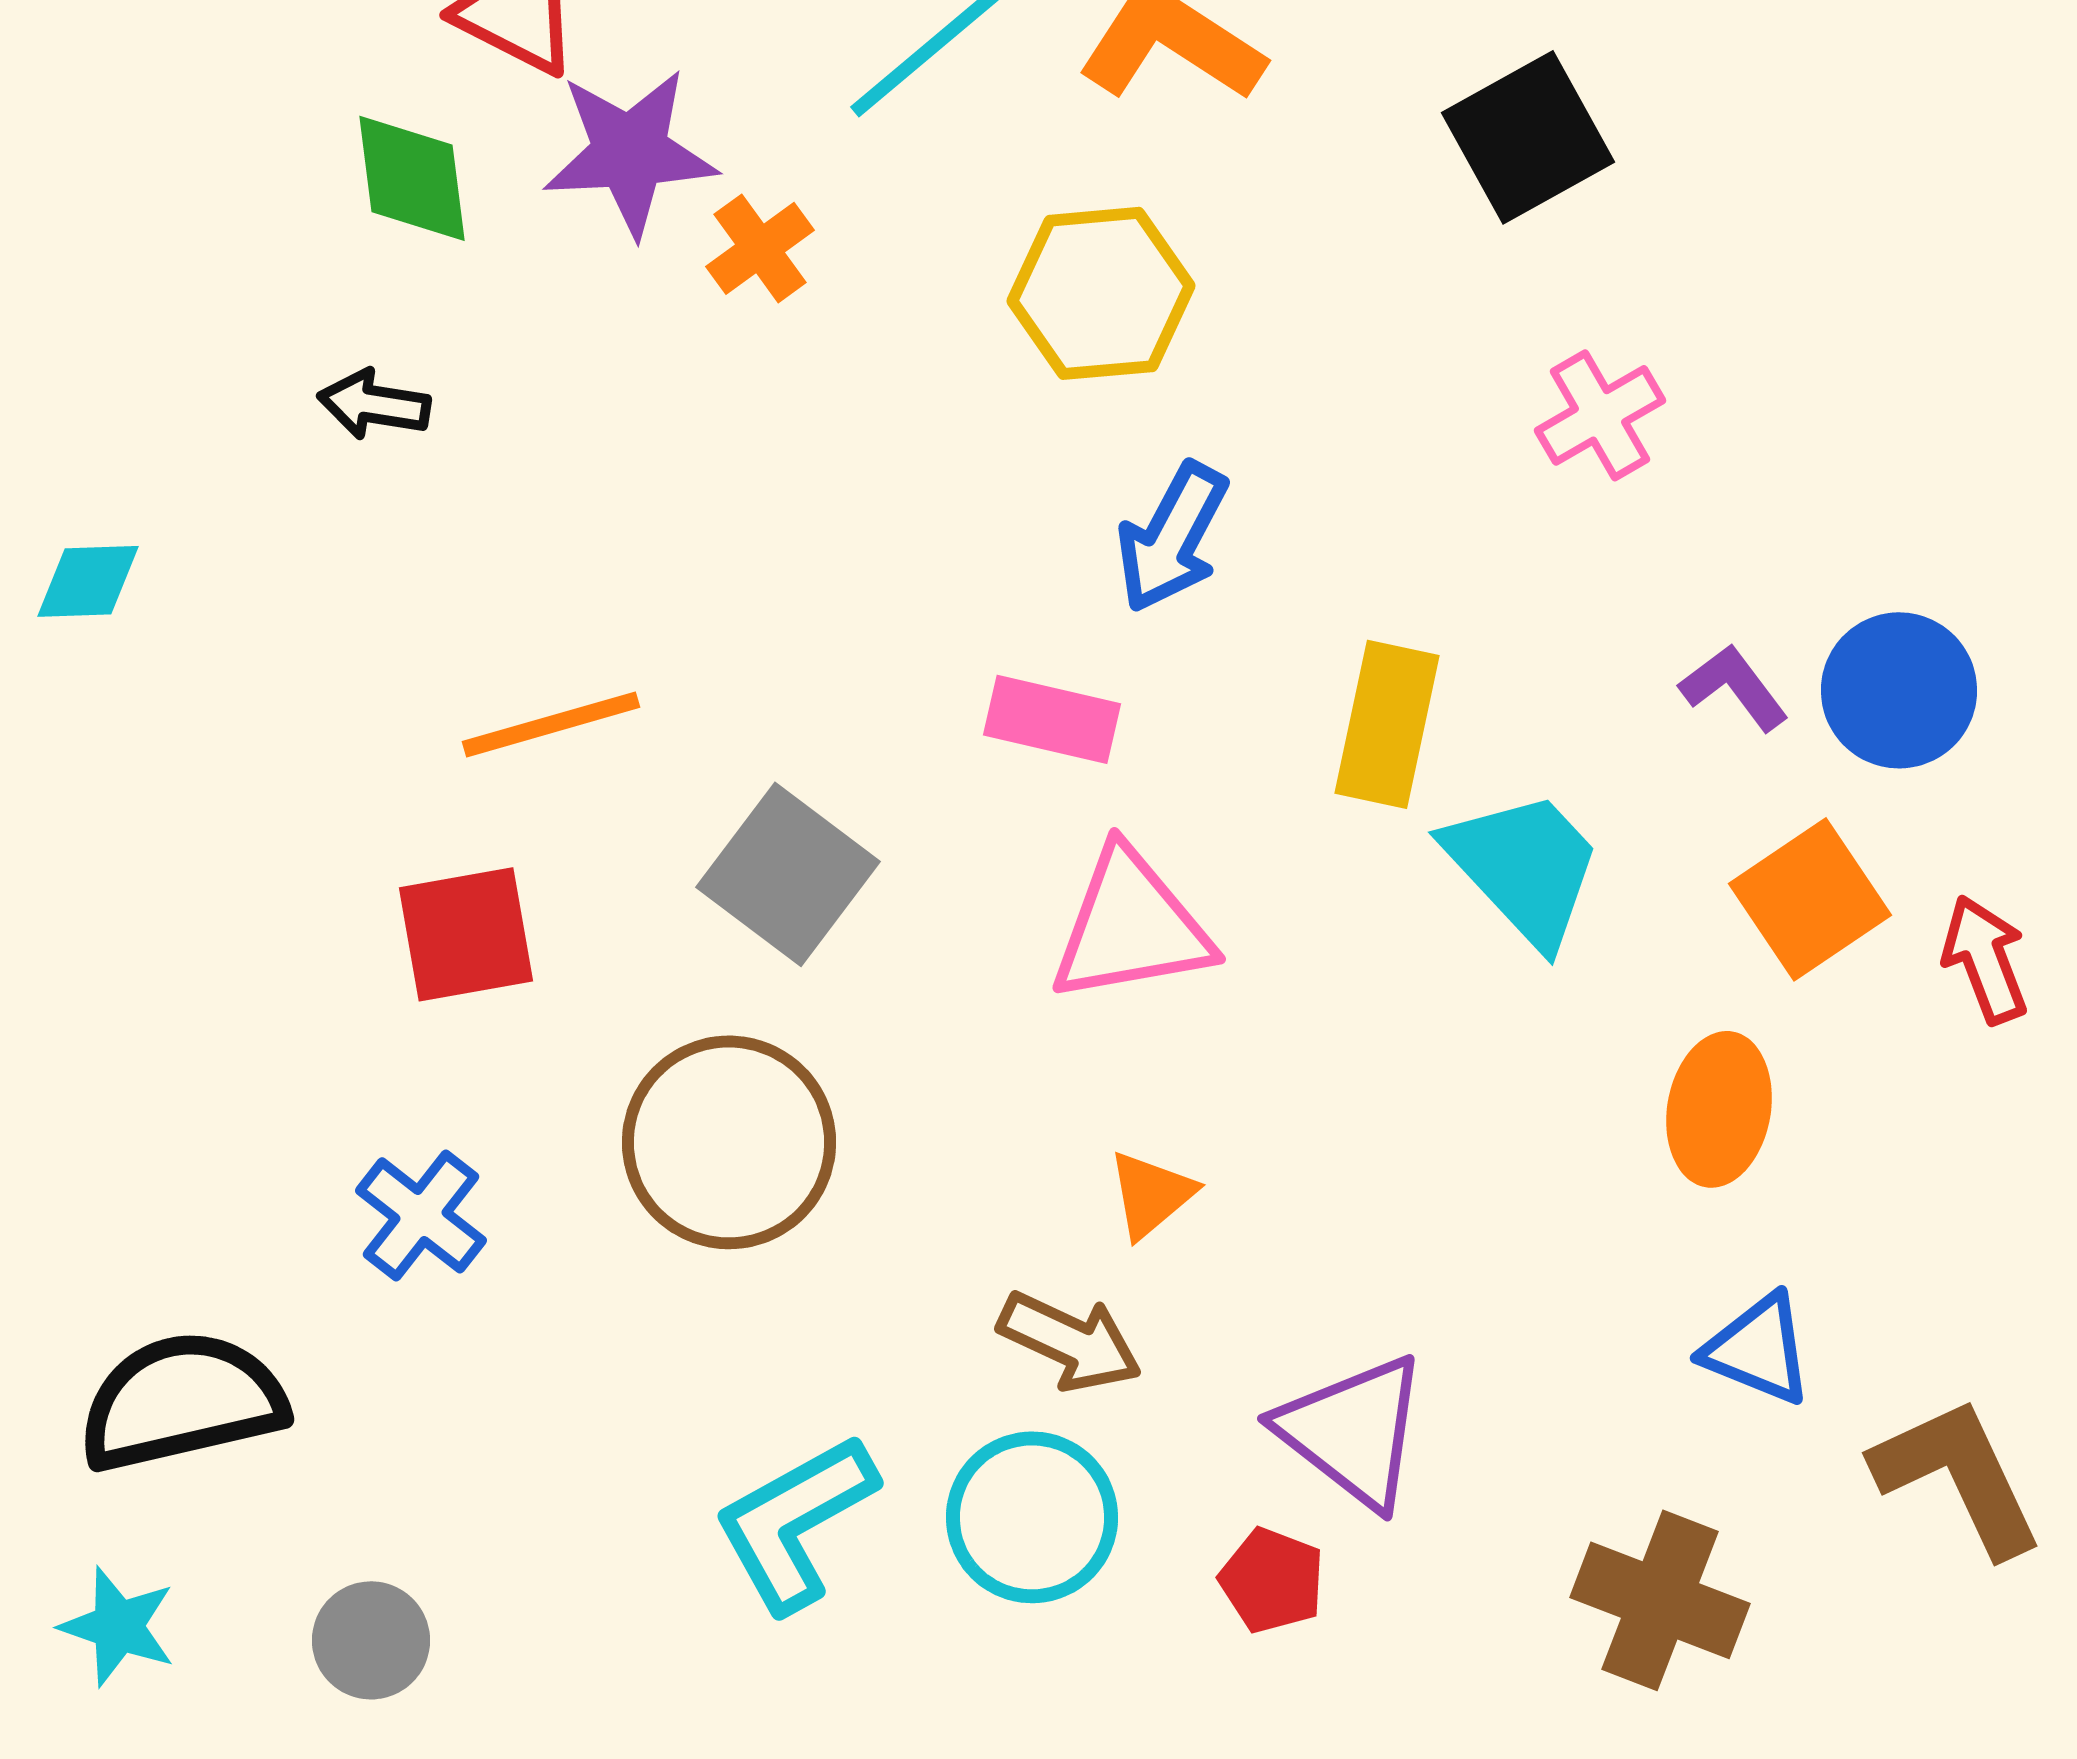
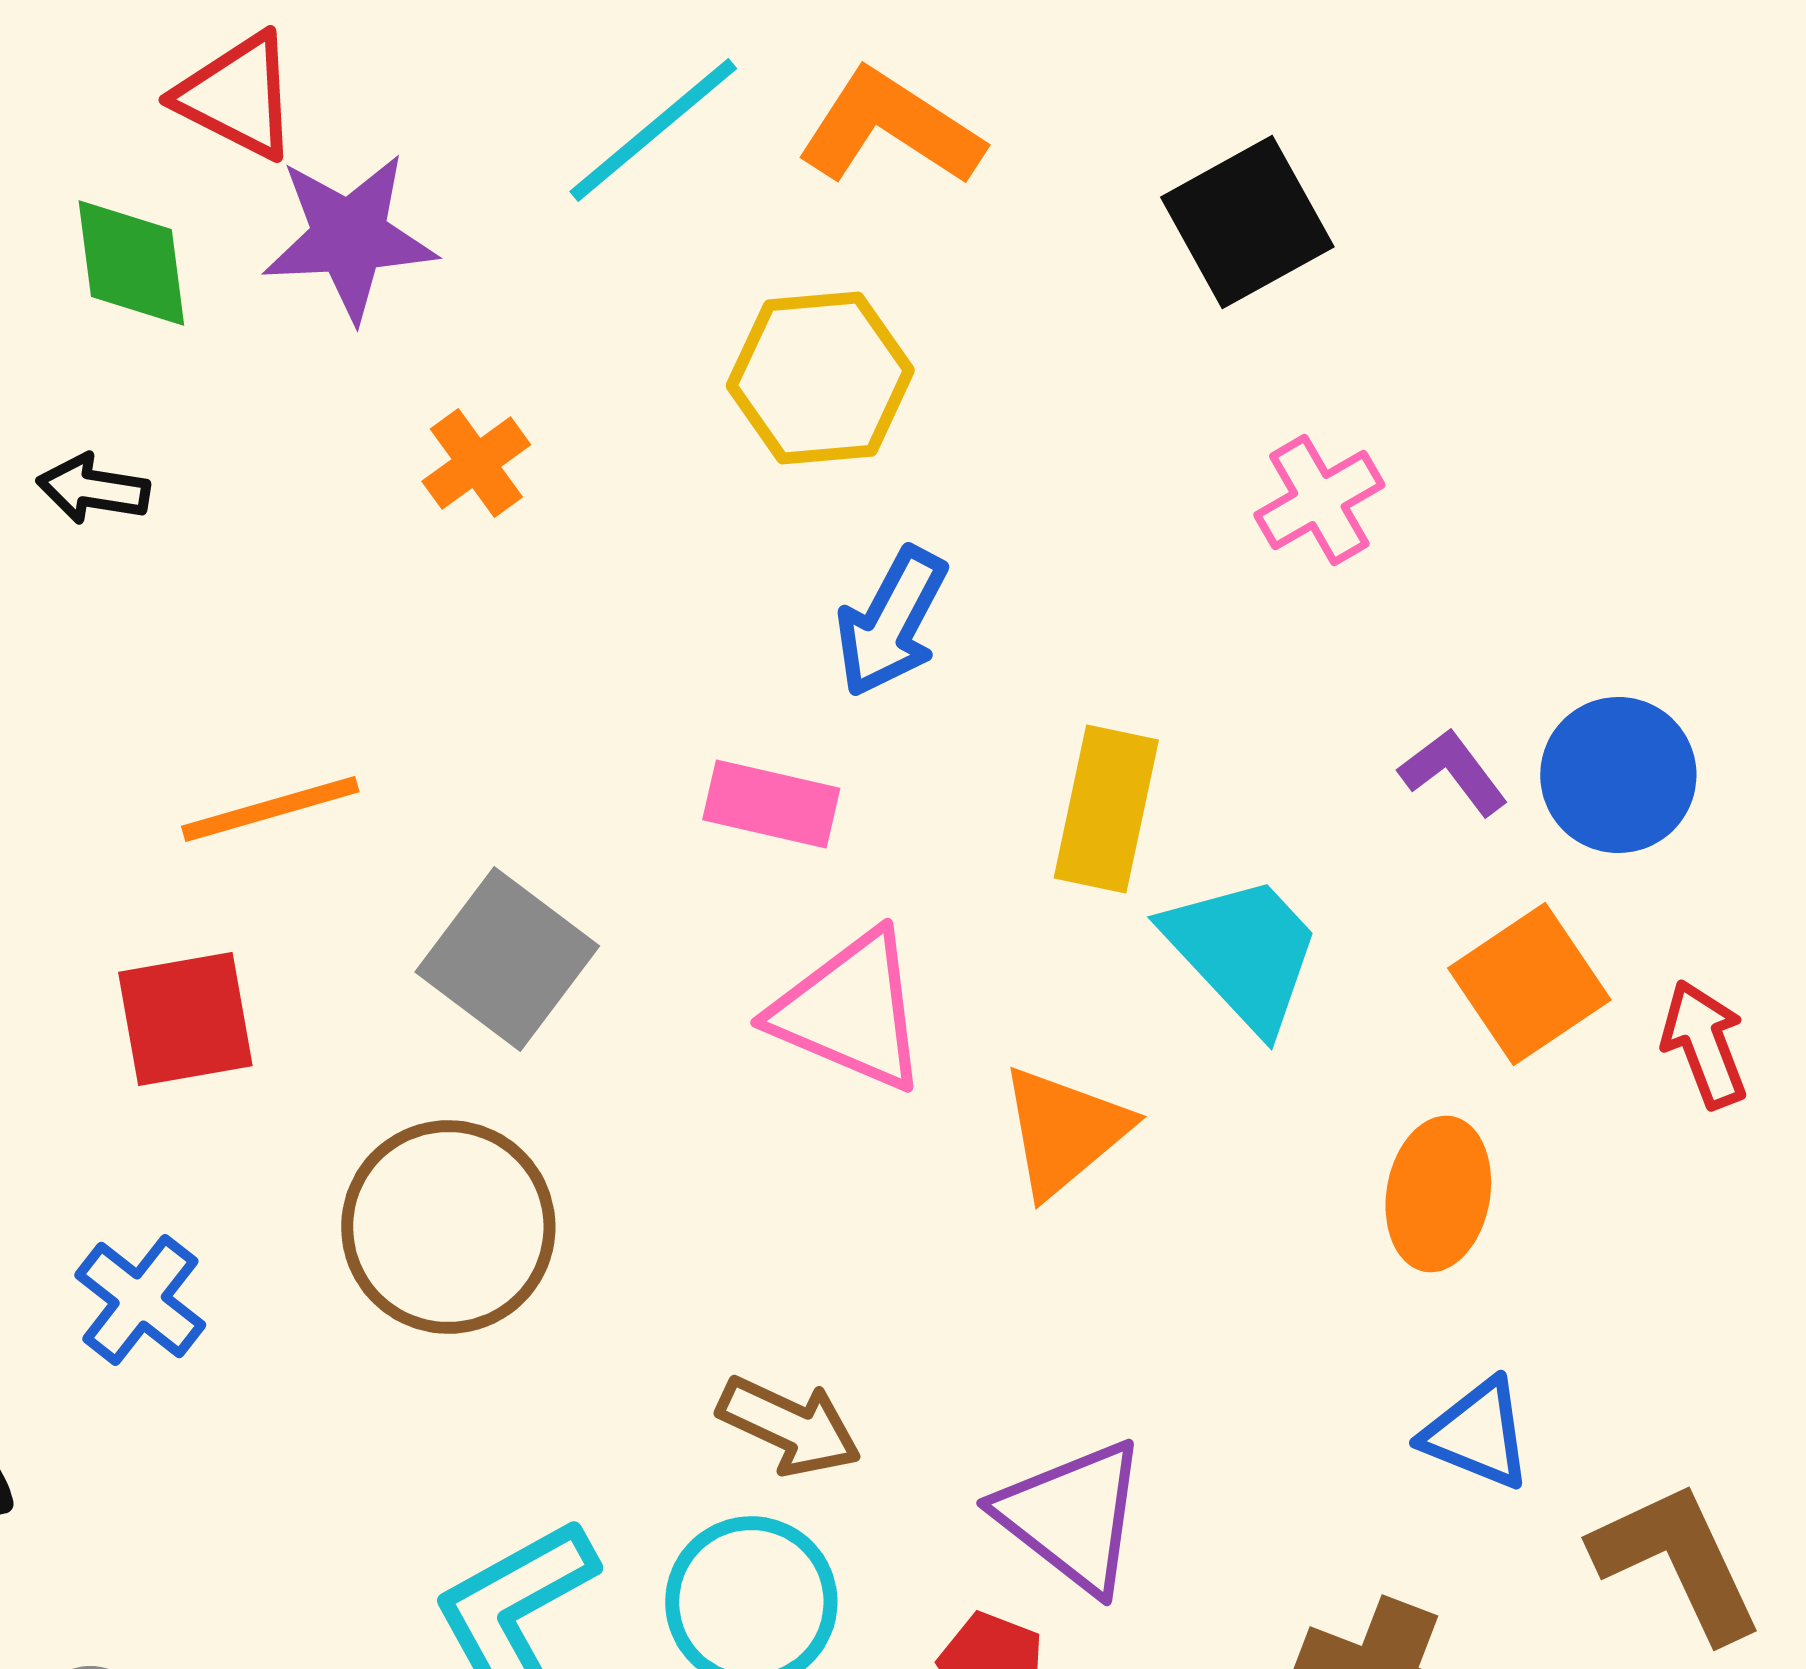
orange cross: (760, 248) -> (476, 463), moved
pink triangle: (1131, 926) -> (850, 1011), turned 33
orange triangle: (1151, 1194) -> (1064, 1131), moved, size x1.5

